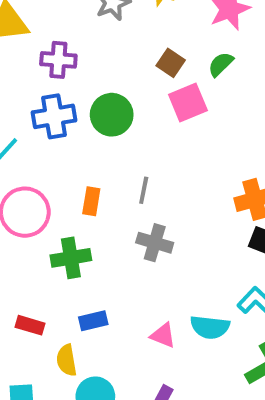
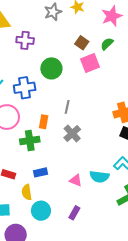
blue cross: (54, 116) -> (25, 88), moved
orange rectangle: (91, 201) -> (44, 122), moved
gray cross: (155, 243) -> (72, 133), turned 30

